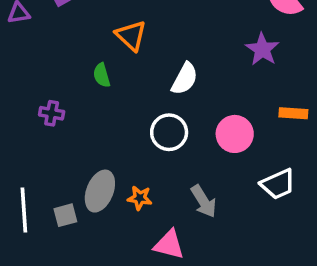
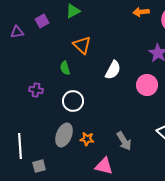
white circle: (169, 132) -> (73, 101), moved
pink circle: (235, 134) -> (147, 85), moved
gray square: (65, 215) -> (39, 166), moved

